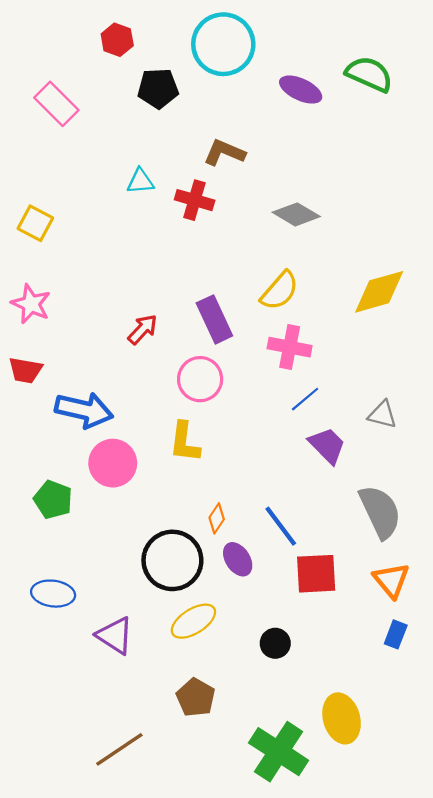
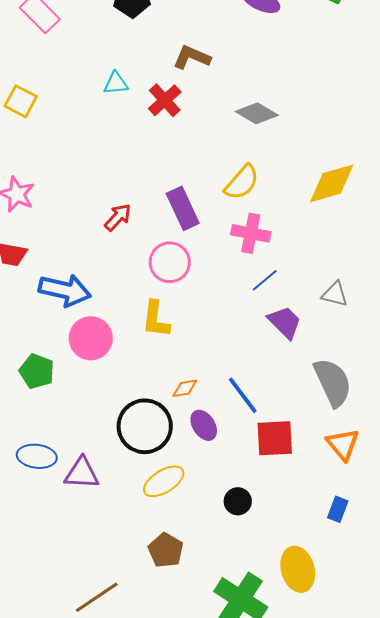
red cross: (195, 200) -> (165, 100), turned 32
yellow square: (35, 223) -> (21, 101), moved
orange diamond: (217, 518) -> (185, 388), turned 48
blue rectangle: (396, 634) -> (338, 509), moved
purple triangle: (115, 636) -> (82, 473), moved, turned -30

